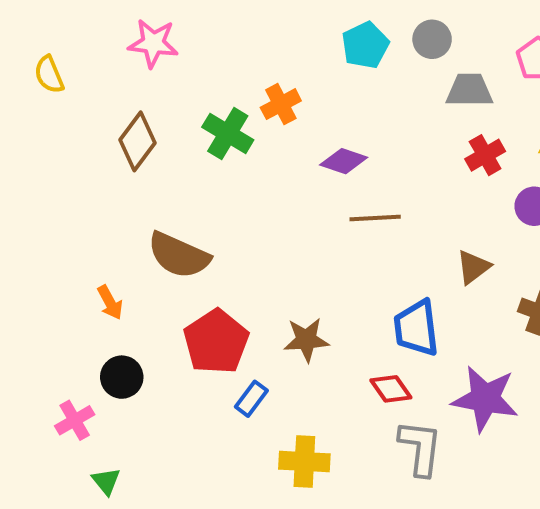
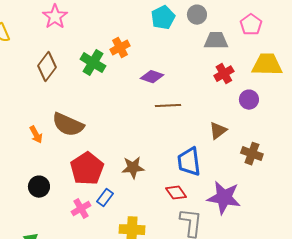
pink star: (153, 43) -> (55, 17), turned 30
orange arrow: (110, 302) -> (36, 135), moved
pink cross: (75, 420) -> (81, 209), moved

